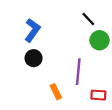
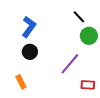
purple line: (78, 72) -> (70, 64), turned 35
orange rectangle: (56, 92) -> (21, 82), moved

